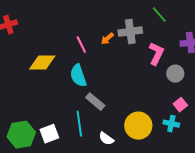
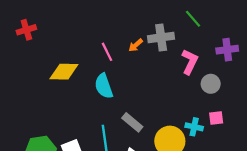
gray rectangle: (95, 102) -> (132, 122), moved
pink square: (180, 105) -> (216, 118), turned 32
cyan cross: (171, 124) -> (194, 127), moved

